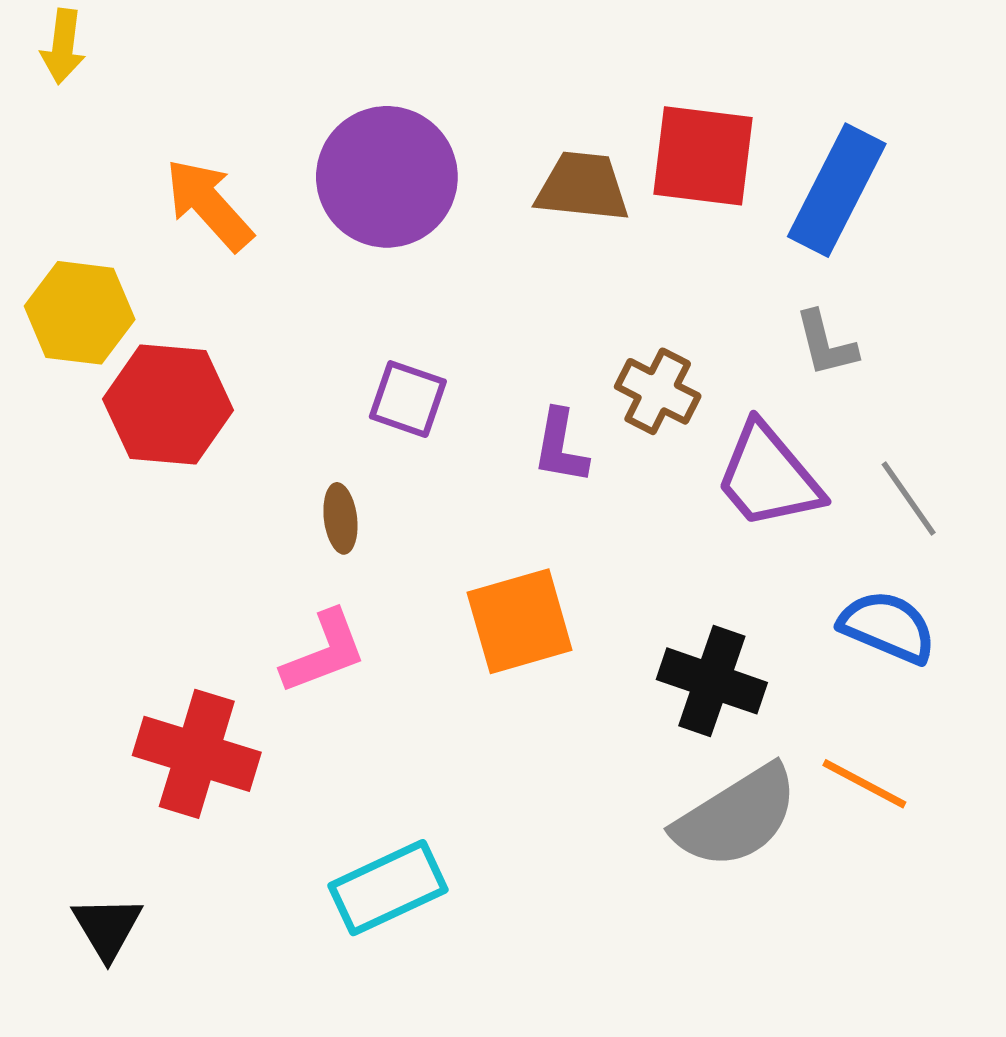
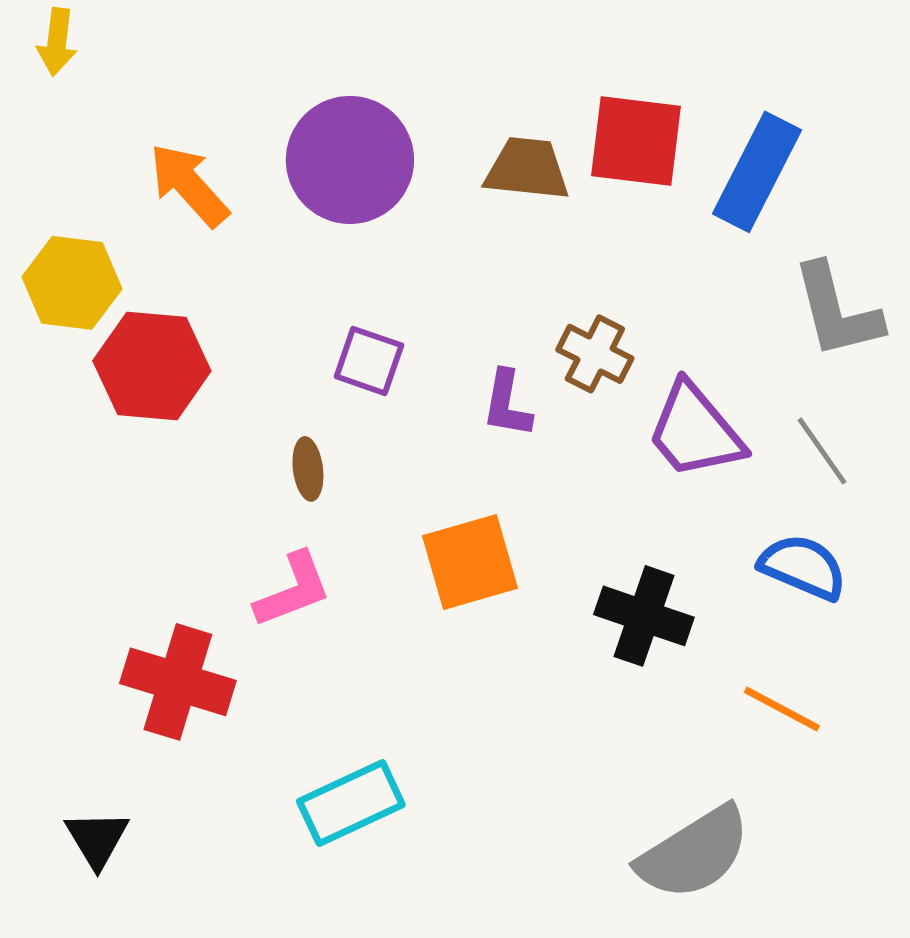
gray L-shape: (826, 344) -> (837, 311), moved, size x1.6
gray semicircle: (736, 817) -> (694, 853), moved

